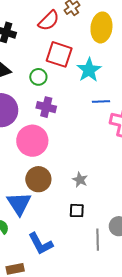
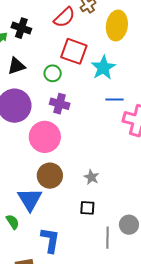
blue L-shape: (41, 244) -> (50, 240), turned -144

